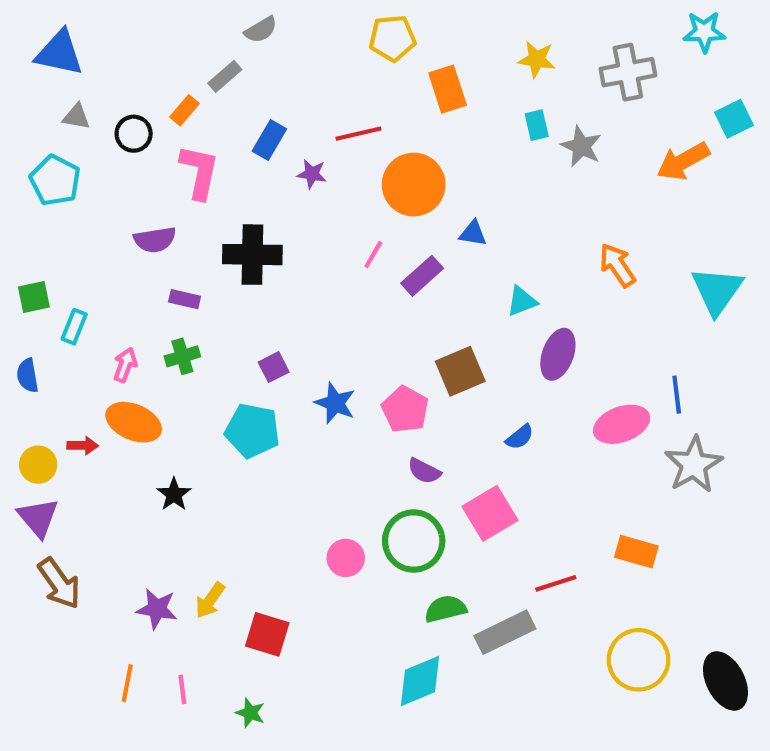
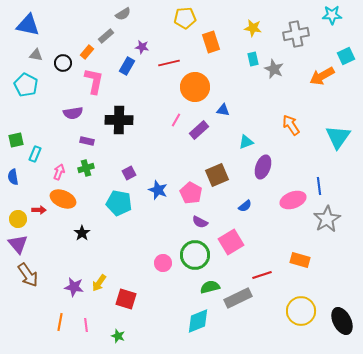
purple star: (312, 174) -> (142, 47), moved

